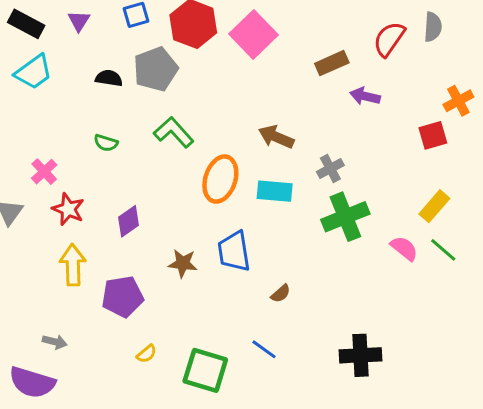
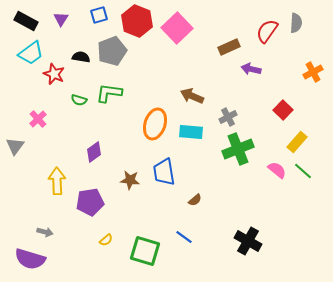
green L-shape: (174, 132) -> (109, 93), moved, turned -40
red square: (433, 135) -> (283, 110), moved, turned -30
red star: (68, 209) -> (54, 74), moved
black cross: (360, 355) -> (248, 241), turned 32

